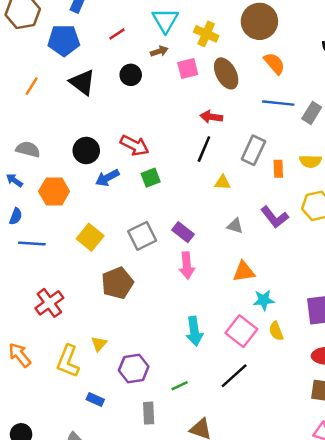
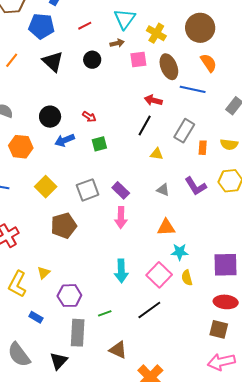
blue line: (278, 103) -> (193, 89), moved
red arrow: (135, 145) -> (89, 117), size x0.6
gray rectangle: (149, 413) -> (78, 333), size x1.5

